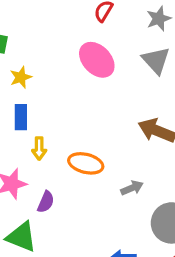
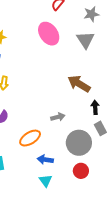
orange ellipse: (86, 163) -> (30, 138), moved, turned -55

